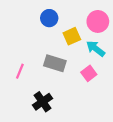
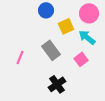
gray rectangle: (55, 63) -> (51, 50), turned 36
black cross: (42, 102) -> (57, 84), moved

